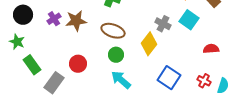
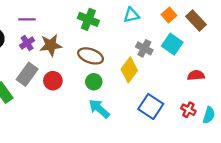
red circle: (78, 64) -> (53, 81), moved
gray rectangle: (54, 83) -> (27, 74), moved

